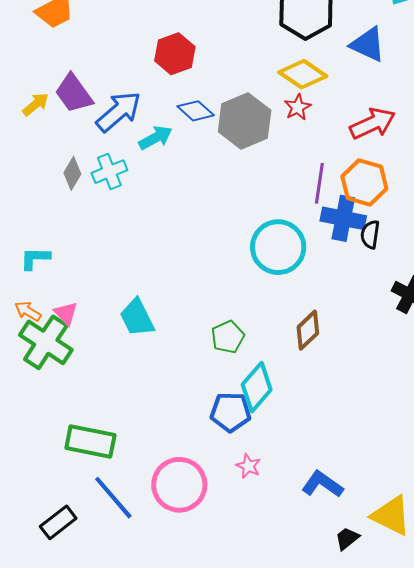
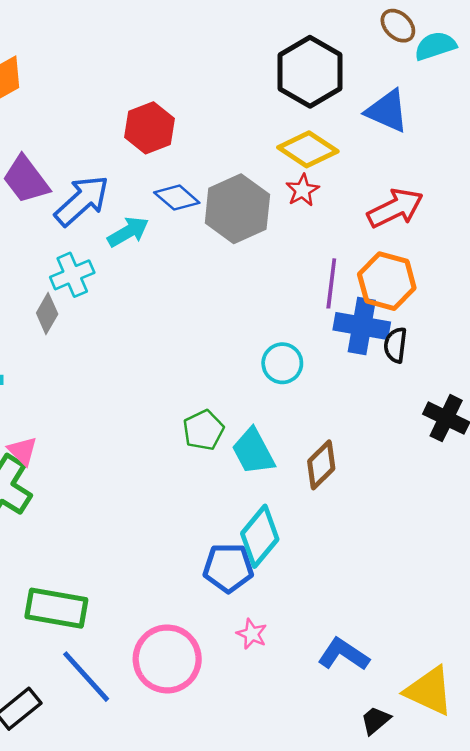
gray diamond: (72, 173) -> (47, 314), moved
cyan circle: (278, 247) -> (282, 363), size x0.6
cyan trapezoid: (137, 318) -> (253, 451), moved
green pentagon: (228, 337) -> (203, 430), moved

